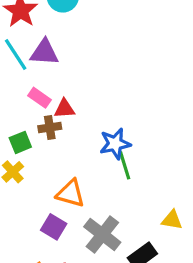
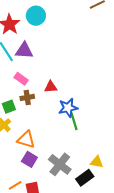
red triangle: (64, 109) -> (51, 87), moved
orange triangle: (70, 193) -> (26, 140), moved
yellow triangle: (172, 220) -> (97, 162), moved

